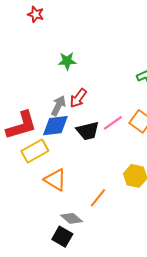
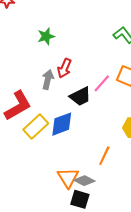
blue diamond: (55, 126) -> (62, 124), moved
orange triangle: (55, 180) -> (68, 178), moved, turned 40

